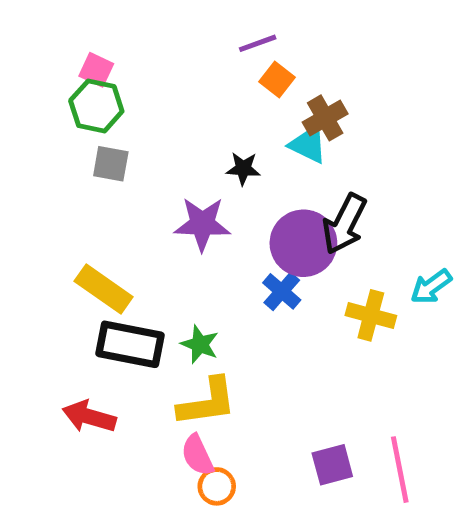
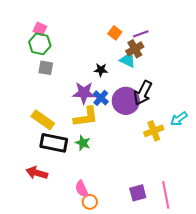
purple line: (258, 43) -> (141, 34), moved
blue cross: (282, 291) -> (101, 98), moved
yellow cross: (371, 315) -> (154, 131), turned -36
yellow L-shape: (207, 402) -> (86, 117), moved

